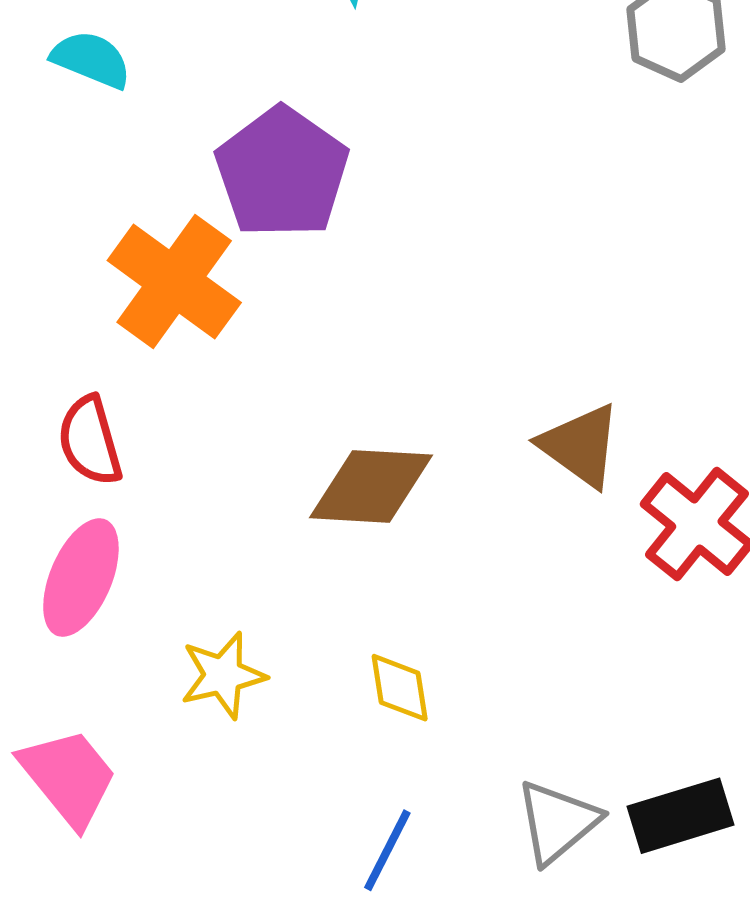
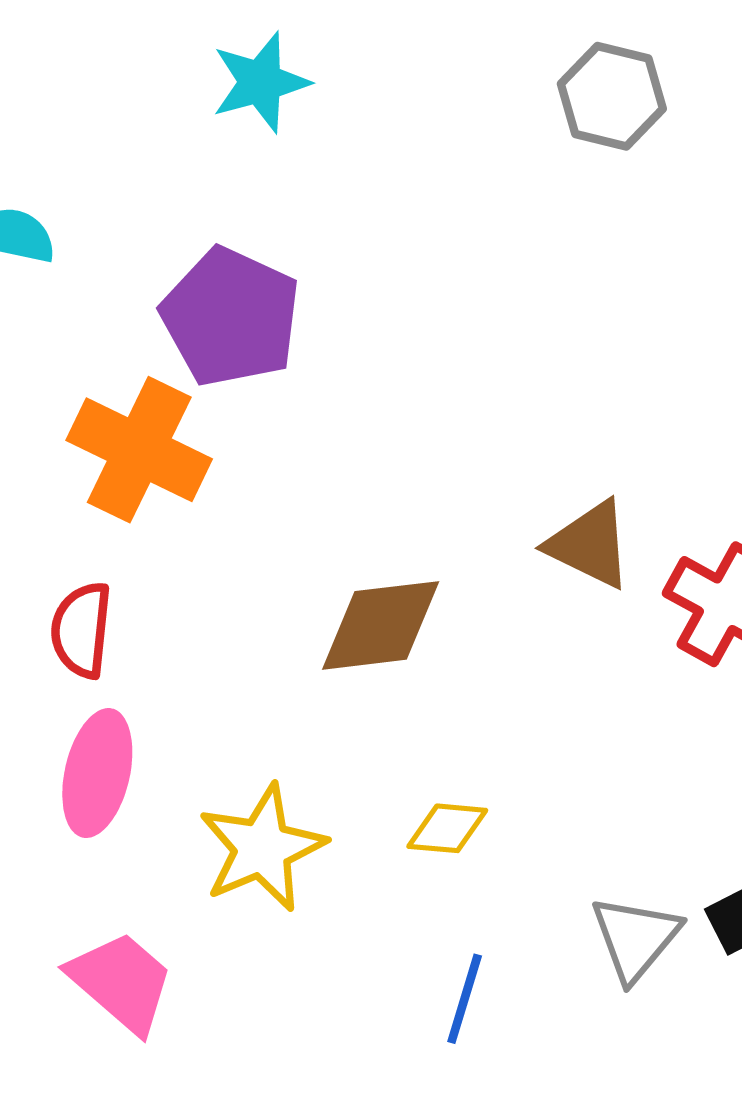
red semicircle: (90, 441) -> (81, 630), turned 32
yellow star: (223, 675) -> (262, 848), size x1.4
yellow diamond: (400, 688) -> (447, 828), turned -66

